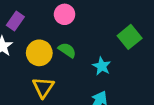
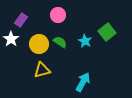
cyan star: (102, 66) -> (85, 41), moved
yellow triangle: (43, 87) -> (42, 70), turned 42

